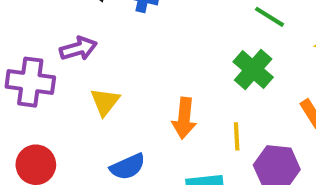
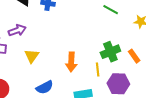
green cross: (253, 69) -> (110, 52), moved, turned 30

